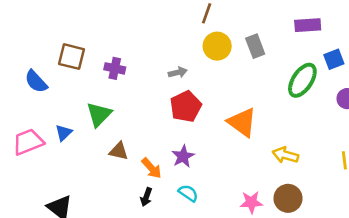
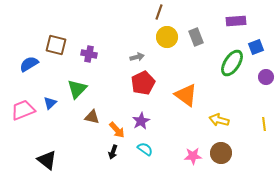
blue semicircle: (36, 82) -> (29, 64), turned 102

